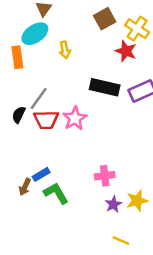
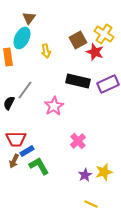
brown square: (105, 19) -> (78, 40), moved
cyan ellipse: (35, 34) -> (22, 38), turned -30
red trapezoid: (46, 120) -> (16, 139), moved
pink cross: (105, 176) -> (78, 141), moved, turned -35

